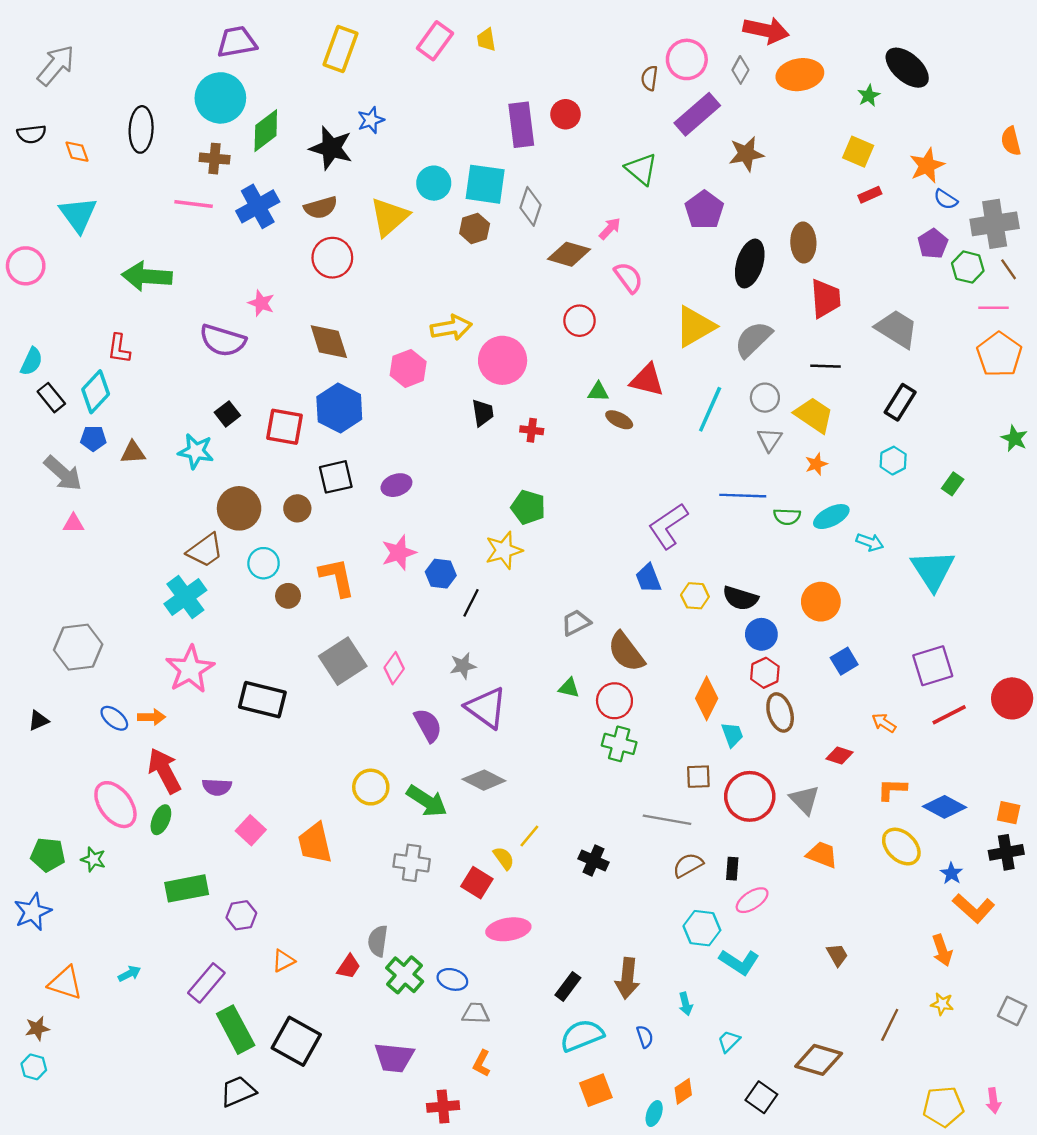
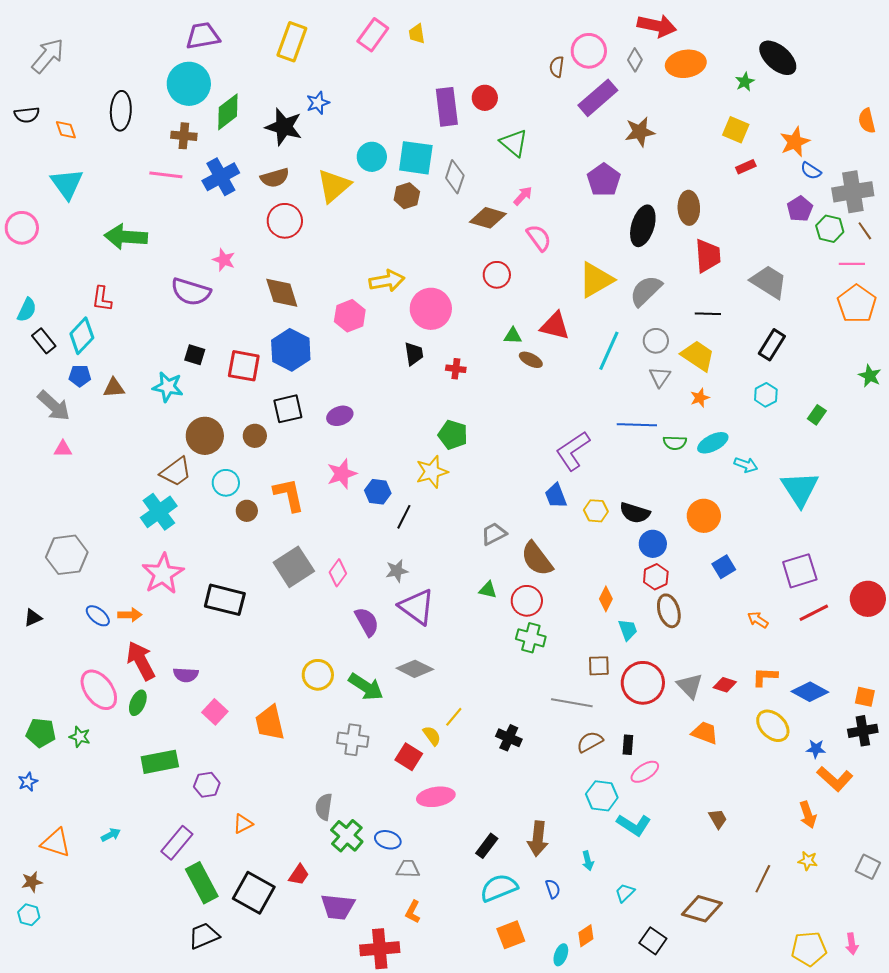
green triangle: (641, 169) -> (514, 143), moved
black square: (227, 414) -> (195, 355), turned -35
orange diamond: (707, 698) -> (606, 599), size x0.7
red diamond: (840, 756) -> (725, 685), moved
blue star: (951, 873) -> (816, 749), turned -30
blue star: (33, 912) -> (28, 782), size x0.6
red trapezoid: (349, 967) -> (299, 875), moved
red cross: (443, 1107) -> (380, 949), size x1.4

